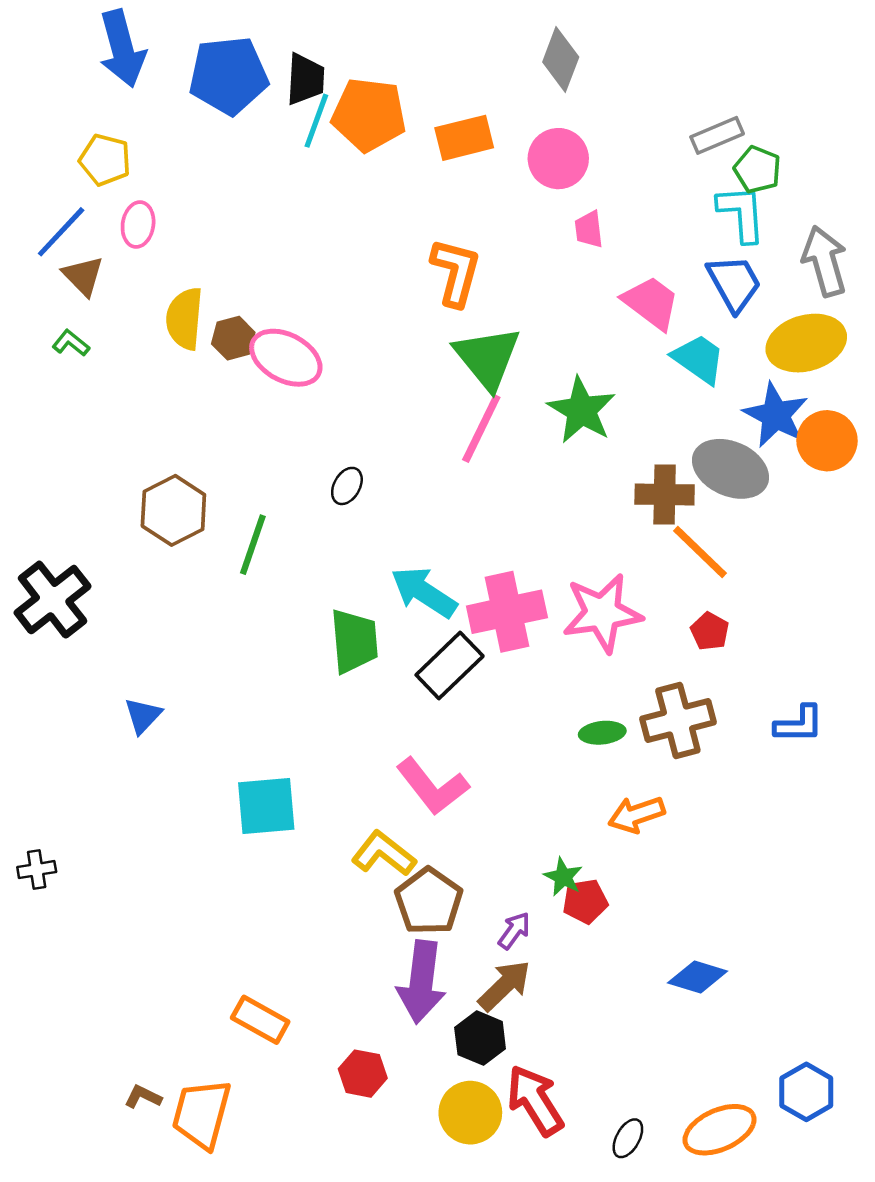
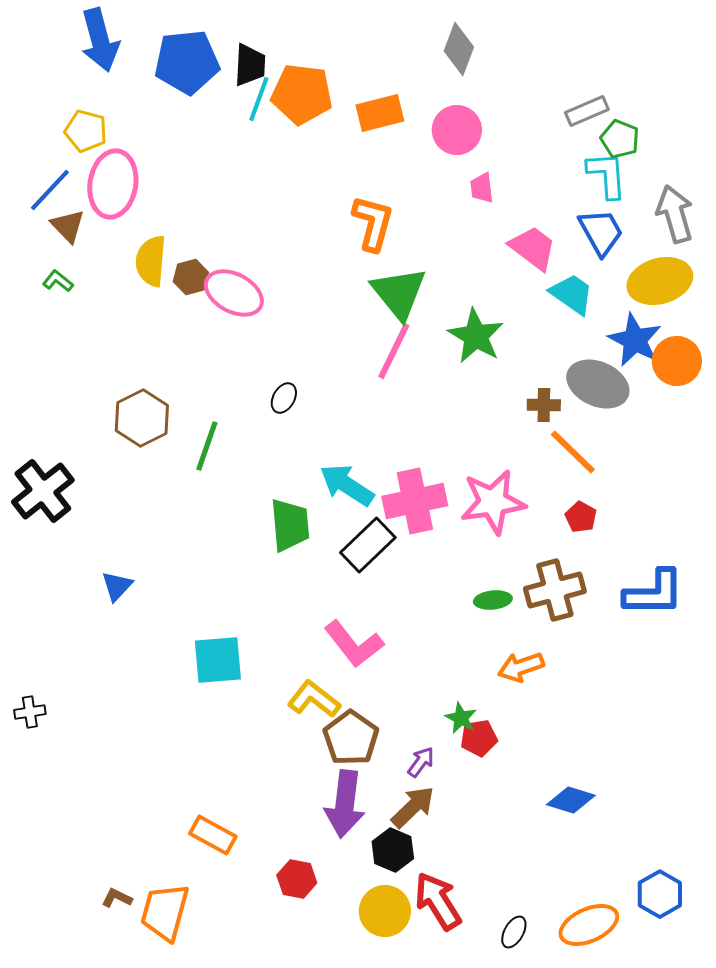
pink ellipse: (138, 225) -> (113, 184), size x1.8
brown cross: (665, 494) -> (544, 405), size x0.7
blue L-shape: (799, 724) -> (654, 593), size x1.5

